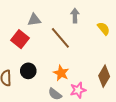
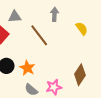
orange star: (61, 73) -> (27, 68), moved

